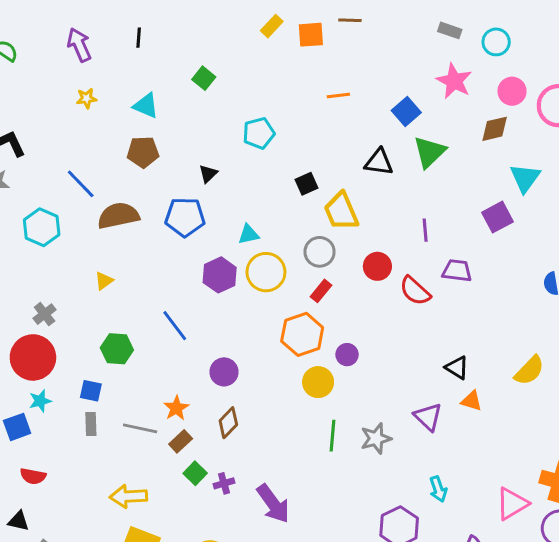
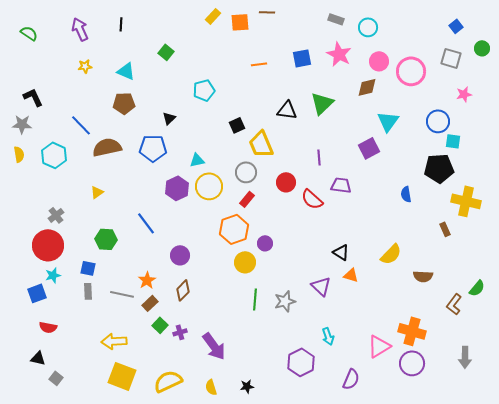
blue square: (406, 111) -> (302, 58), moved, turned 30

